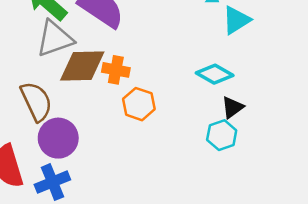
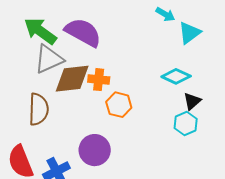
brown semicircle: (36, 101) -> (39, 109), turned 32
purple circle: (58, 138) -> (95, 150), moved

